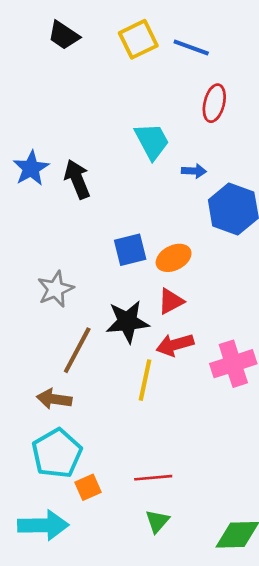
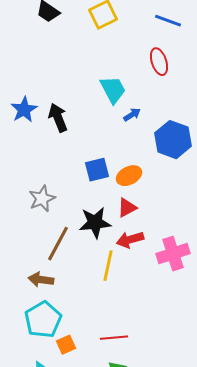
blue line: (191, 47) -> (168, 21), moved
red ellipse: (214, 103) -> (159, 62), turned -32
blue arrow: (194, 171) -> (132, 115), moved, turned -36

